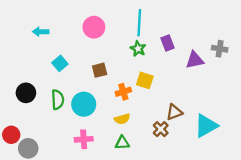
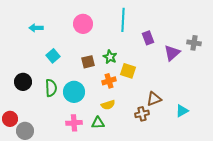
green star: (138, 49) -> (110, 57), moved
purple triangle: (195, 60) -> (172, 53), turned -30
cyan triangle: (206, 126) -> (182, 111), size x0.6
brown cross: (161, 129) -> (142, 114), turned 32
green triangle: (122, 143) -> (98, 123), moved

